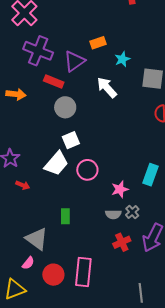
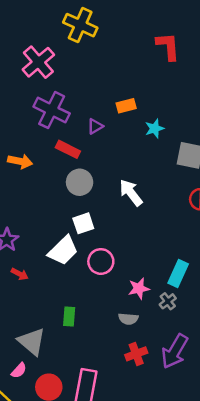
purple triangle: (74, 61) -> (95, 126), size x0.6
white arrow: (107, 88) -> (131, 193), moved
gray cross: (132, 212) -> (168, 301), moved

